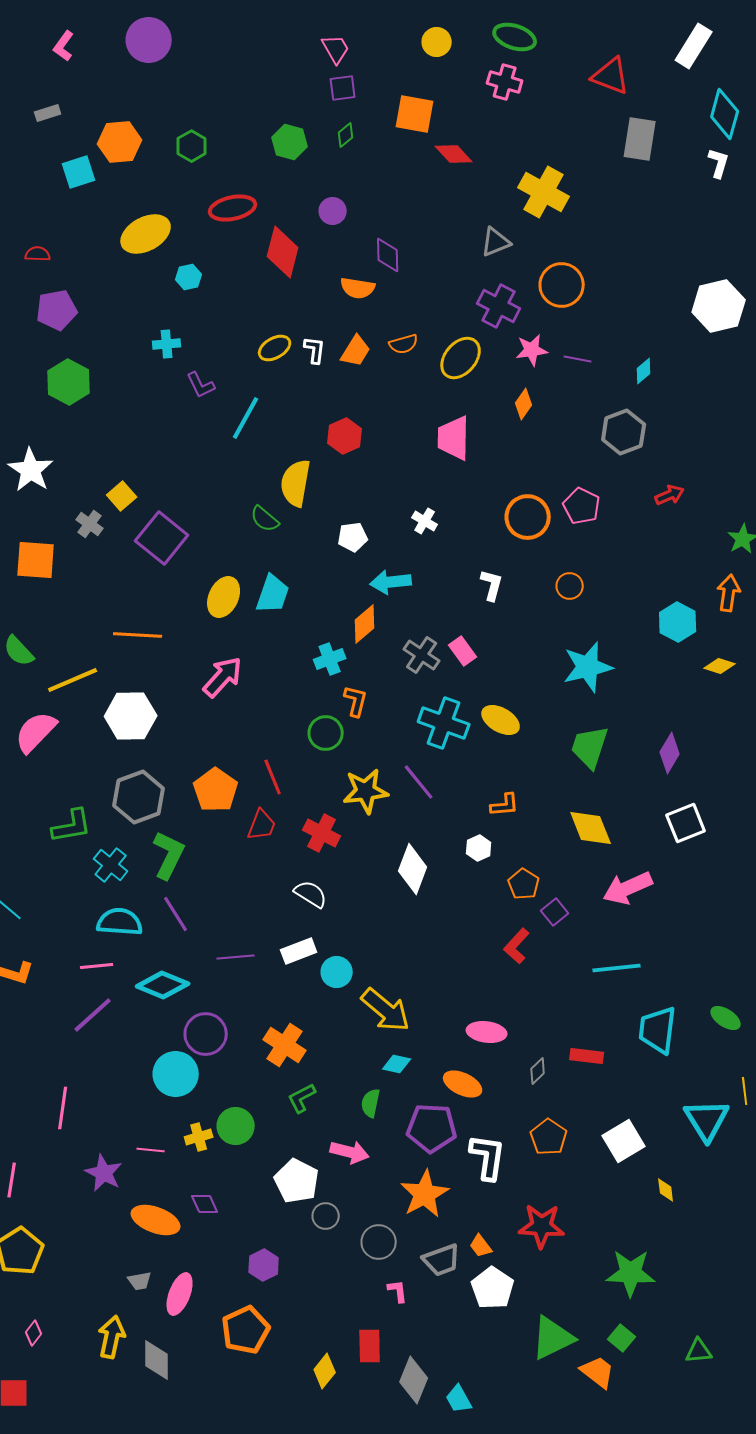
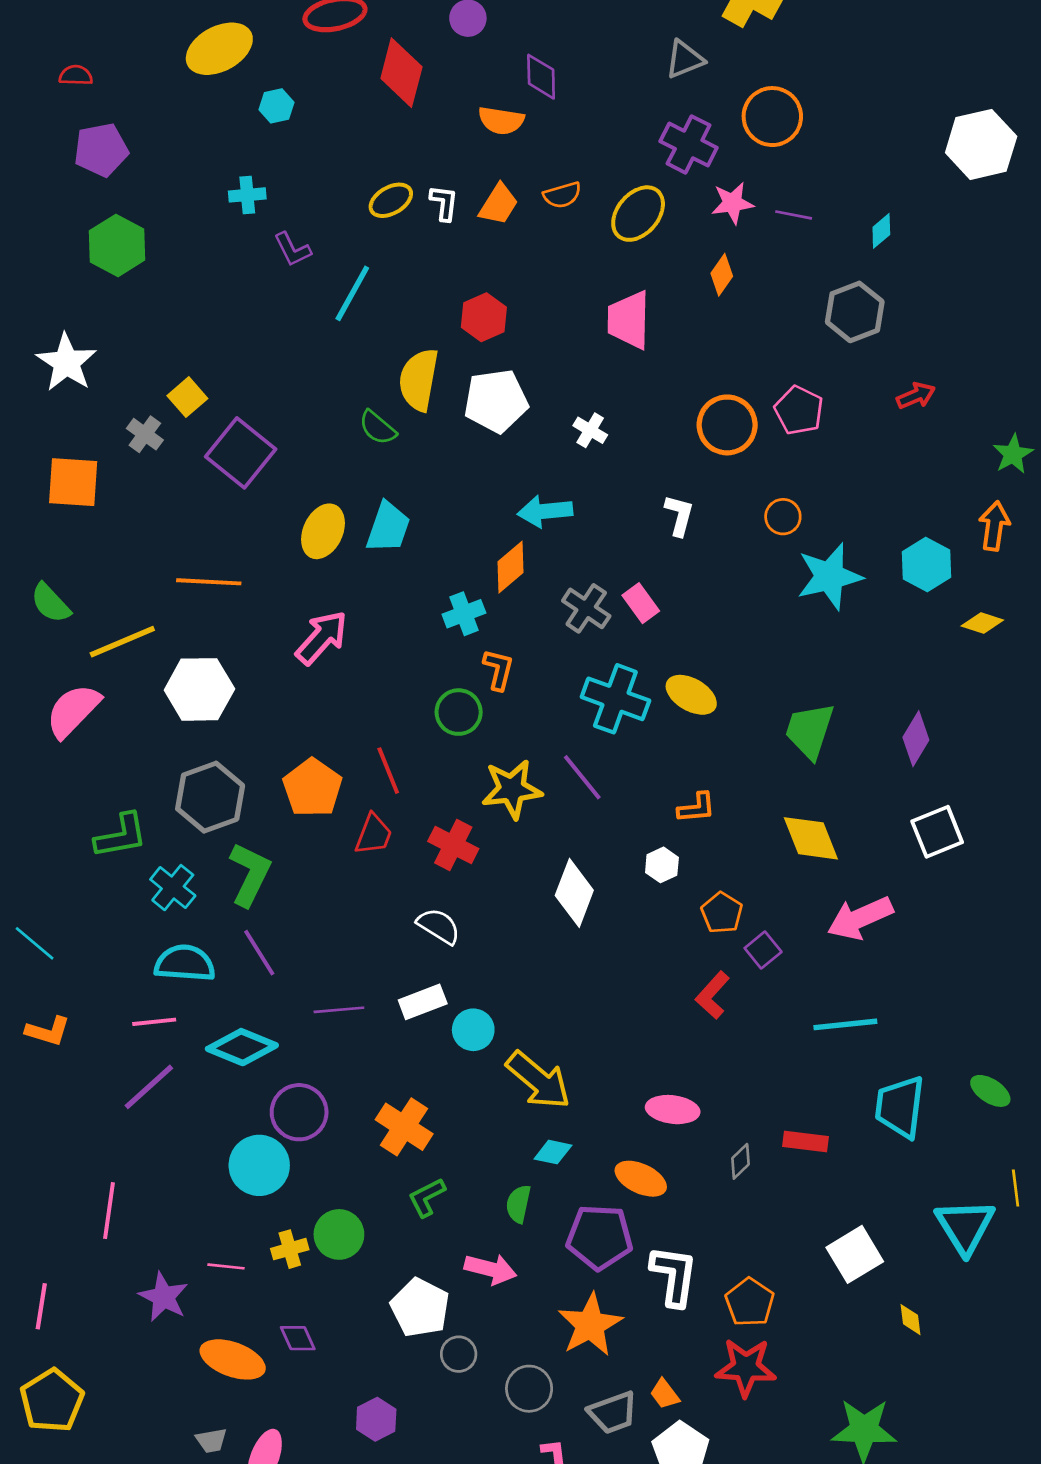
white pentagon: (353, 537) -> (496, 401), moved, size x1.6
cyan star: (588, 667) -> (829, 576), moved
orange pentagon: (549, 1137) -> (750, 1302), moved

